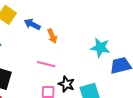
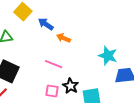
orange arrow: (52, 36) -> (63, 38), turned 128

